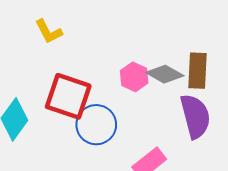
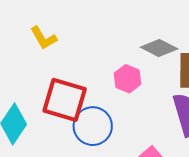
gray diamond: (165, 74) -> (159, 48), moved

